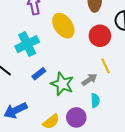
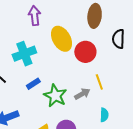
red circle: (100, 36) -> (85, 52), moved
cyan semicircle: (95, 100) -> (104, 115), moved

